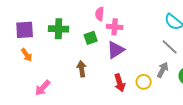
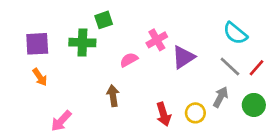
pink semicircle: (100, 14) -> (129, 60), moved, turned 56
pink cross: (115, 27) -> (157, 40), turned -35
green square: (91, 38) -> (104, 20), moved
purple triangle: (116, 50) -> (183, 57), moved

